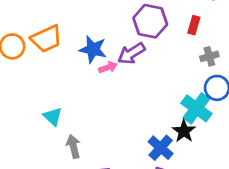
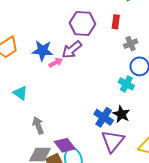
cyan cross: (196, 108) -> (126, 84), size x0.7
cyan triangle: (53, 117) -> (20, 93), moved
black star: (184, 131) -> (121, 114), moved

